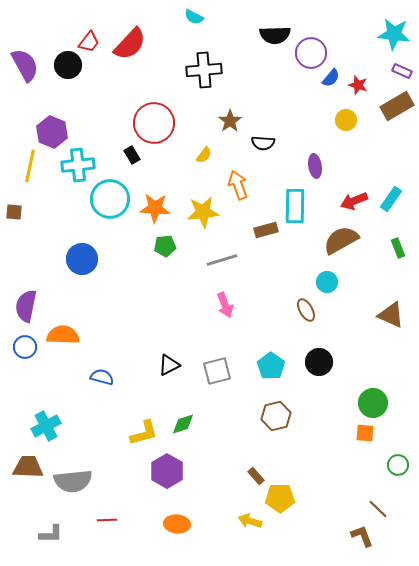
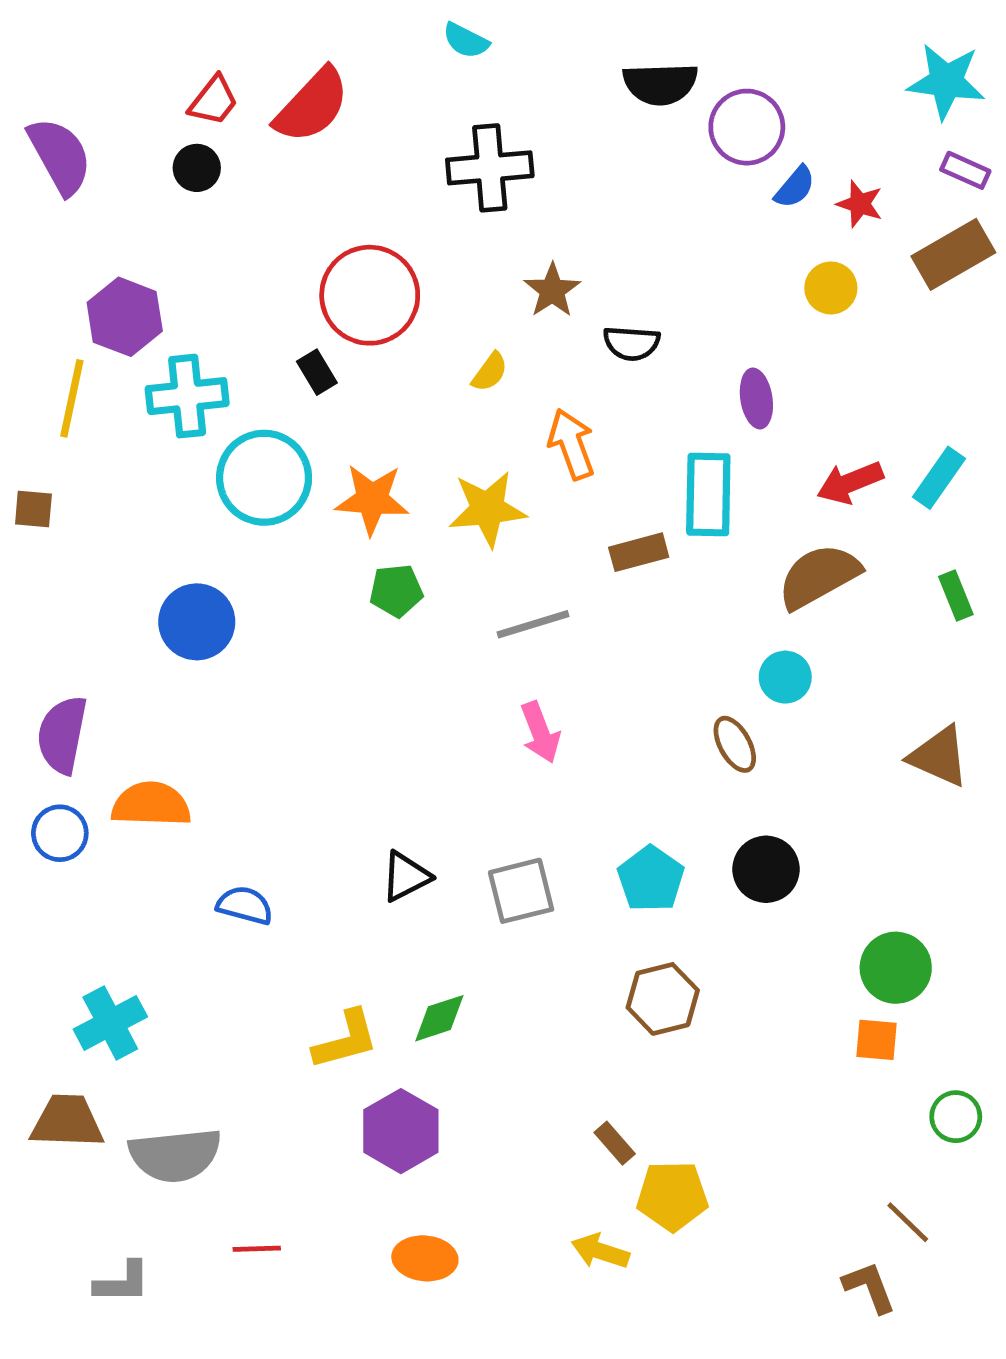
black circle: (68, 65) -> (197, 168), moved, size x0.7

